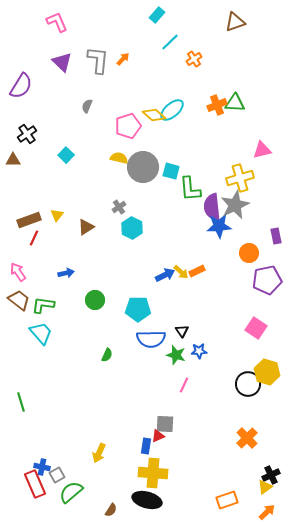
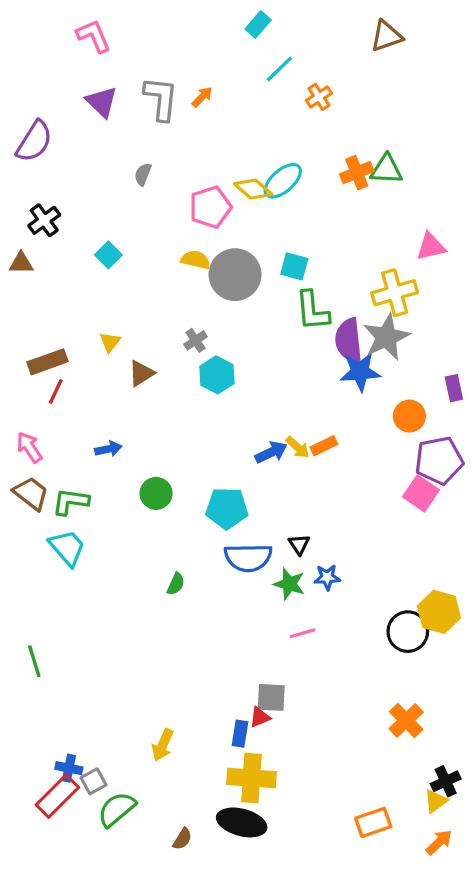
cyan square: (171, 171) -> (294, 266), moved
yellow triangle: (57, 215) -> (110, 342), moved
pink square: (256, 328) -> (421, 493), moved
pink line: (184, 385) -> (302, 633), turned 49
red rectangle: (35, 484) -> (57, 796), turned 68

